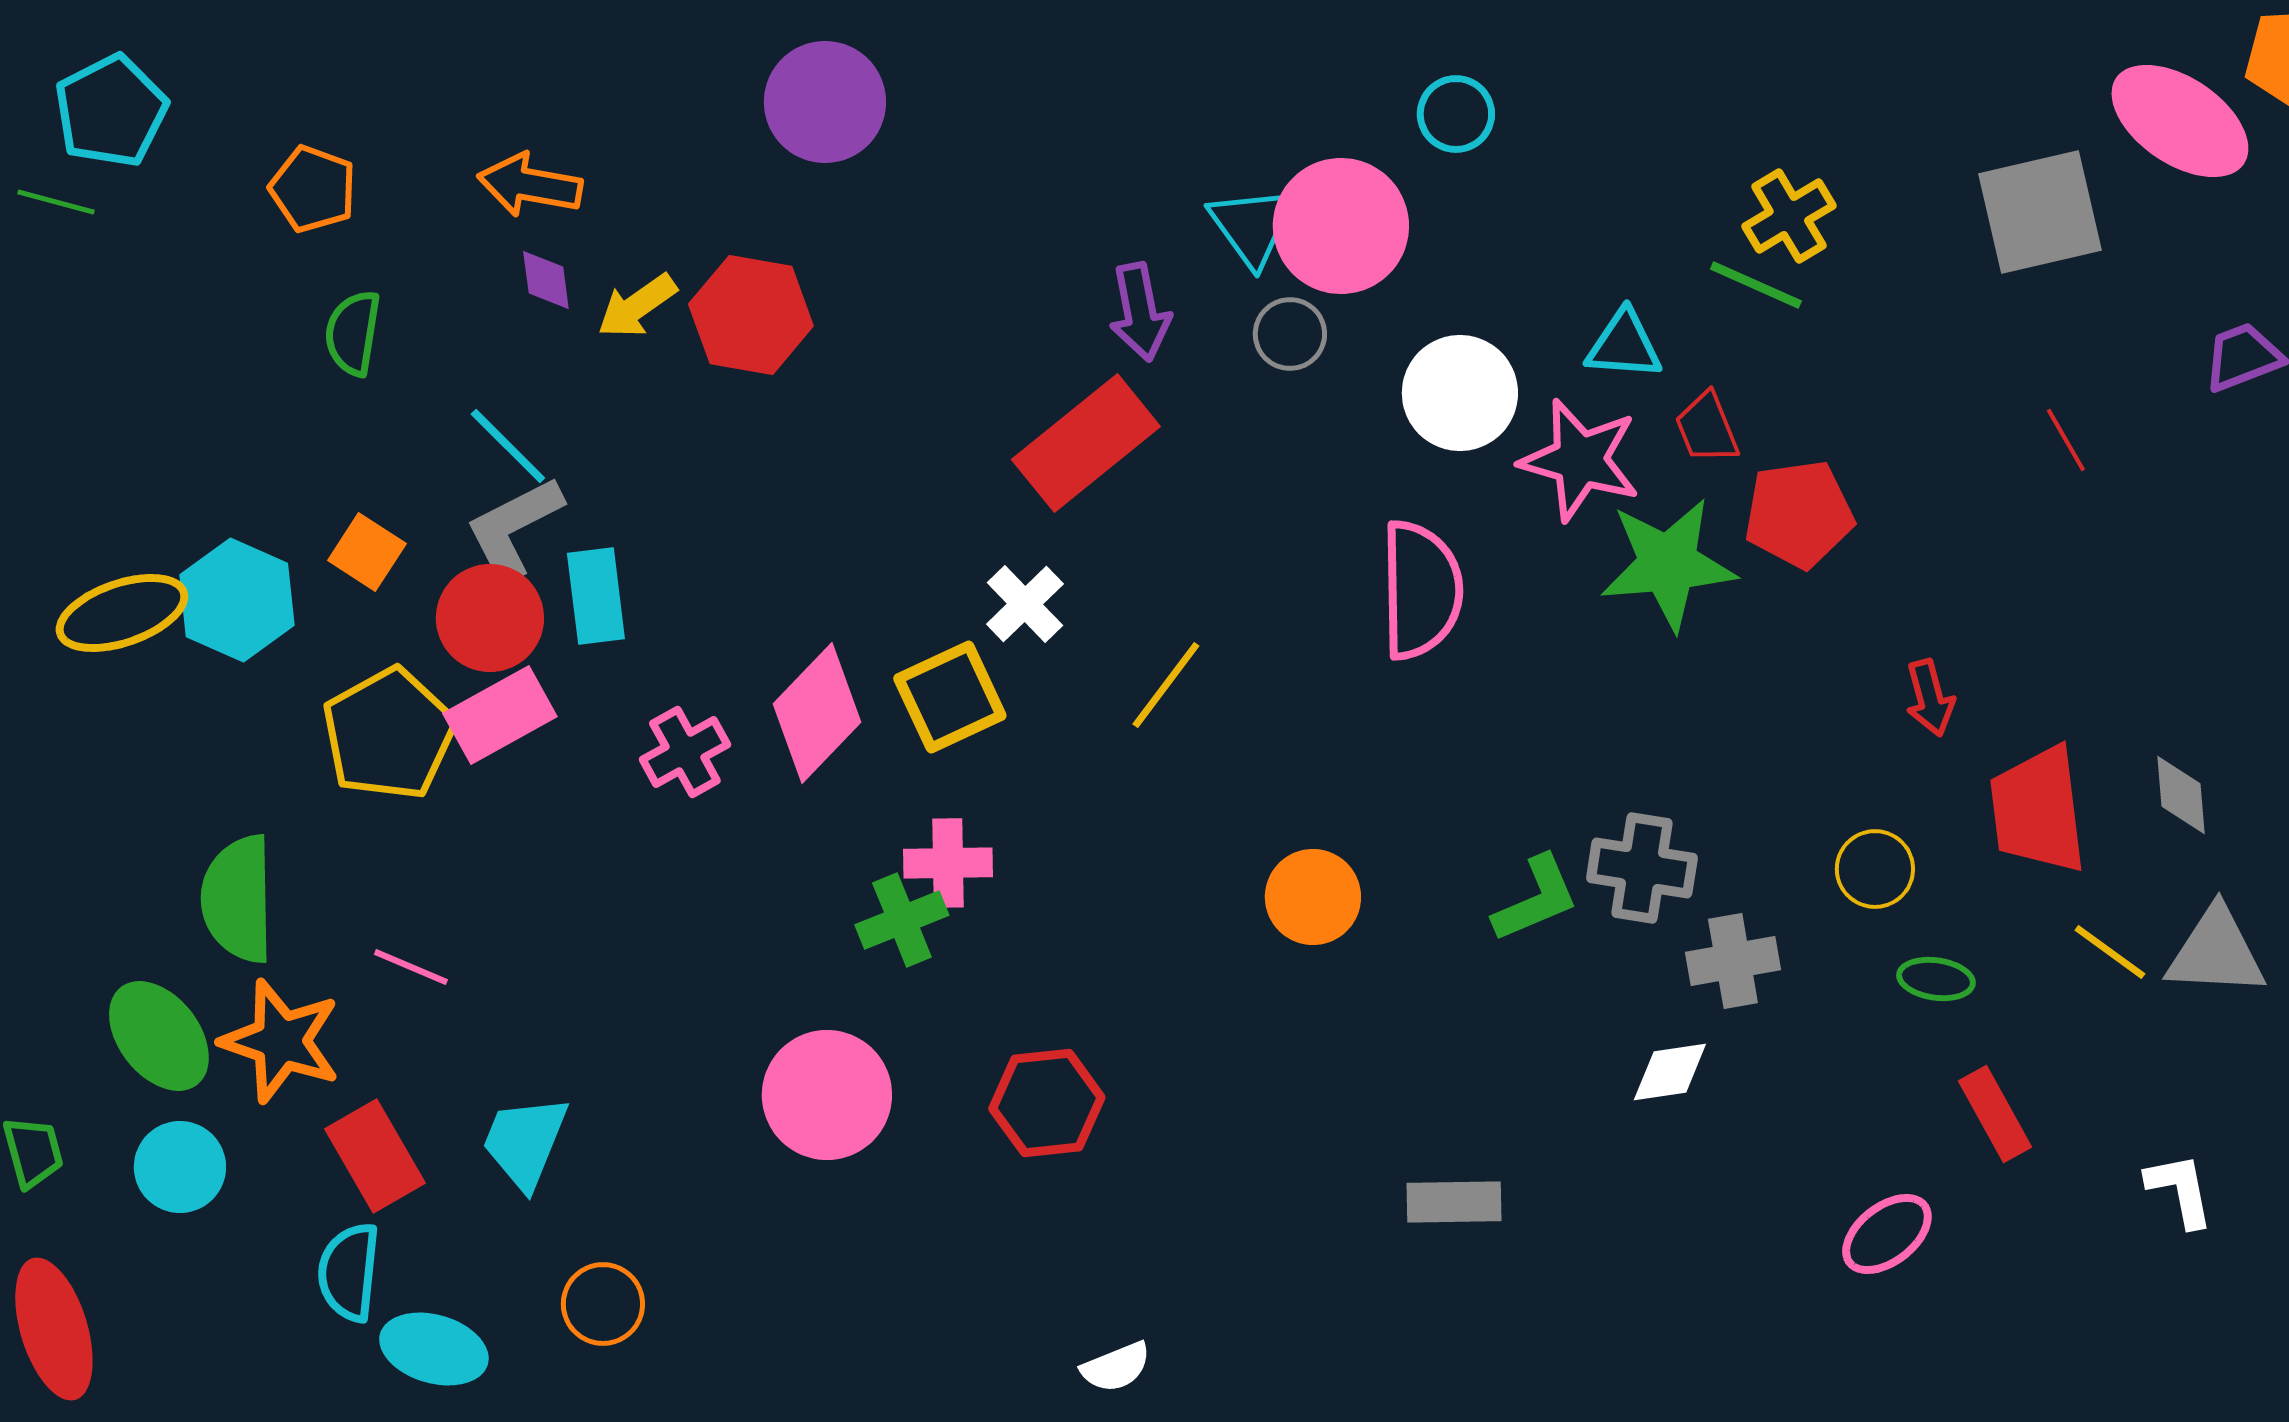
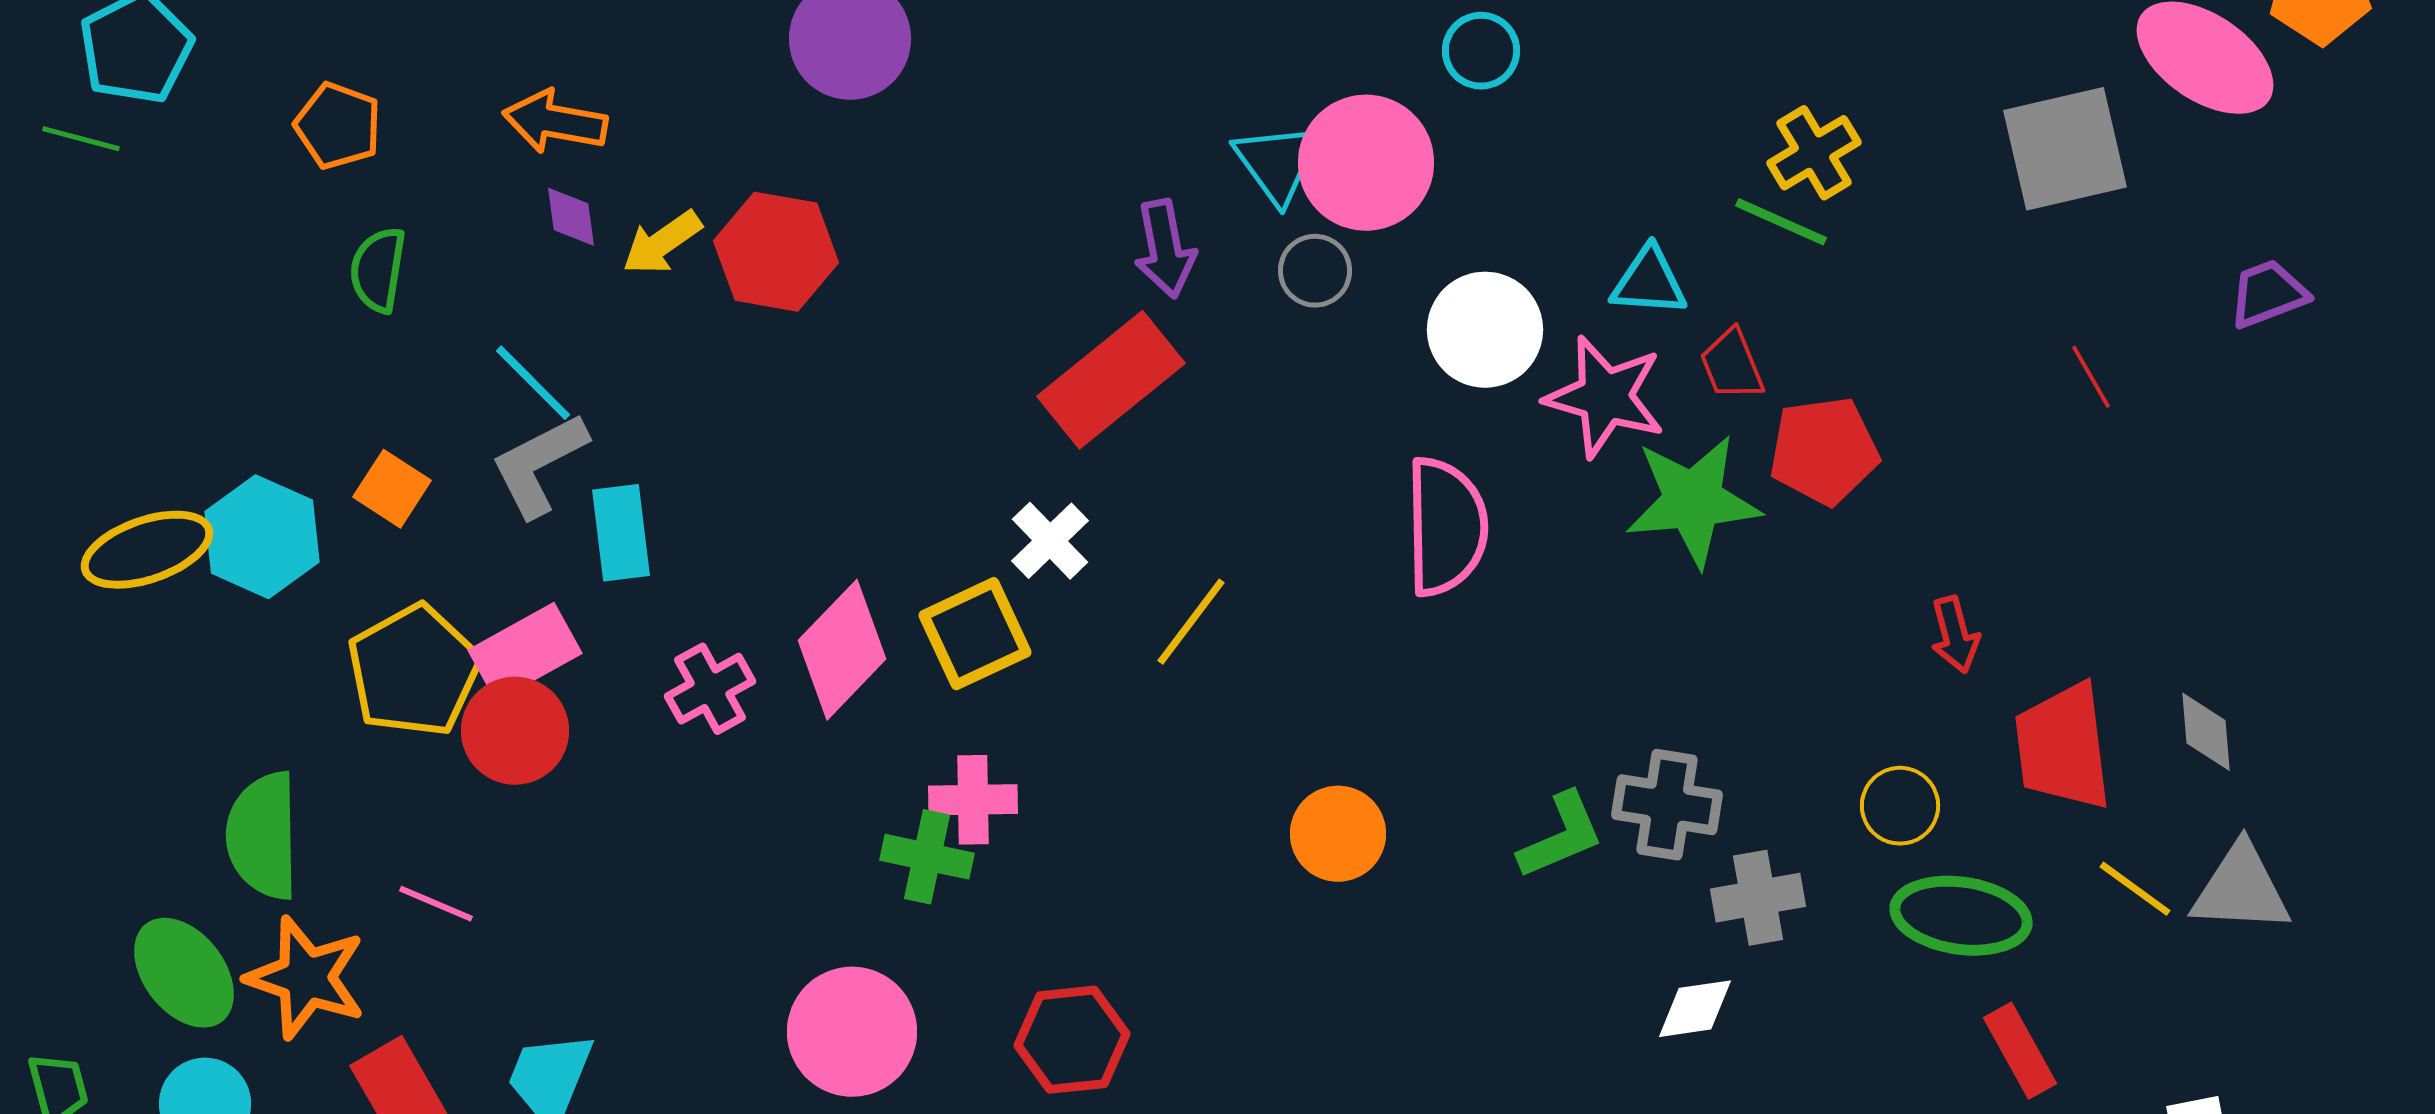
red circle: (490, 618) -> (515, 731), moved
green cross: (902, 920) -> (927, 857), turned 34
green ellipse: (1936, 979) -> (1961, 916), size x1.8

